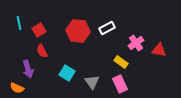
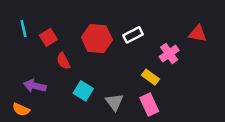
red triangle: (159, 50) -> (198, 34), moved
red semicircle: (42, 51) -> (63, 61), moved
purple arrow: (28, 69) -> (35, 86), turned 120

